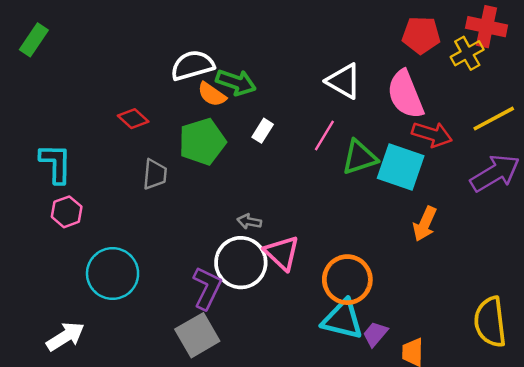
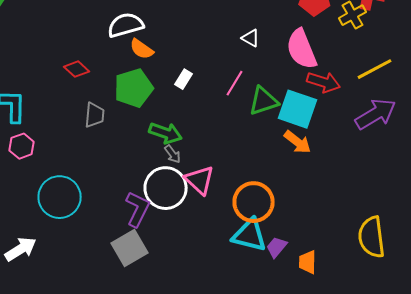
white triangle: (344, 81) -> (251, 38), size x0.6
green arrow: (236, 82) -> (166, 133), moved
gray arrow: (249, 221) -> (173, 154), turned -138
orange arrow: (425, 224) -> (298, 142), moved, turned -76

